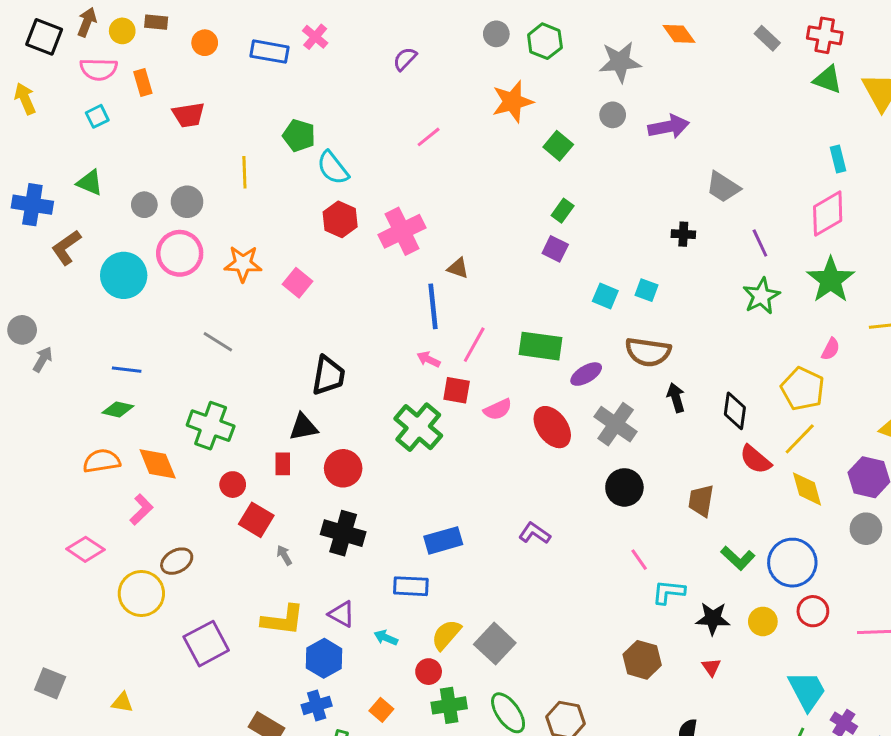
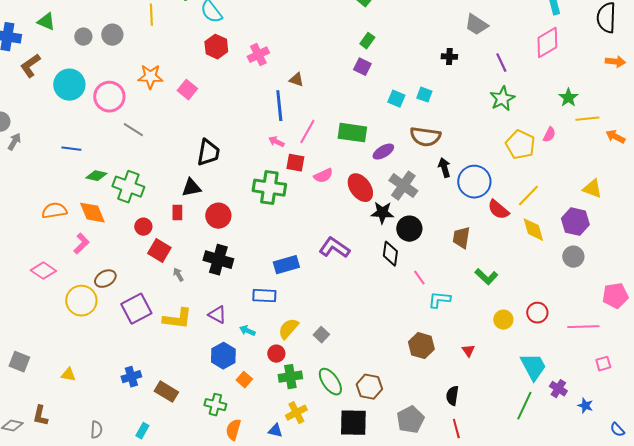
pink cross: (402, 231) -> (258, 55), size x0.7
pink circle: (180, 253) -> (109, 97), moved
green star: (831, 280) -> (568, 98), moved, size x0.6
yellow pentagon: (803, 389) -> (520, 145), moved
green diamond: (118, 409) -> (96, 176), moved
black diamond: (735, 411) -> (390, 254), moved
green cross: (418, 427) -> (269, 188), turned -32
purple L-shape: (535, 533) -> (334, 248), moved, size x1.4
blue circle: (792, 563) -> (474, 182), moved
black star: (713, 619) -> (382, 213), moved
purple square: (206, 644) -> (136, 309), moved
gray square: (495, 644) -> (321, 335), size x0.6
blue hexagon: (324, 658) -> (223, 356), moved
blue cross: (317, 705) -> (131, 377), moved

